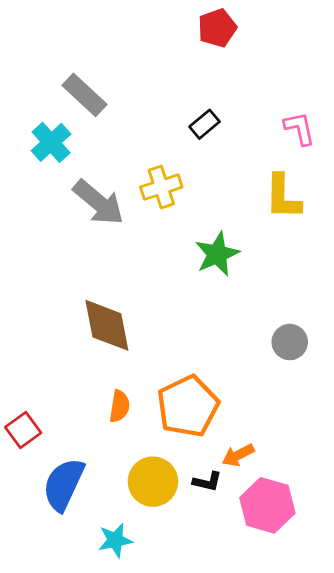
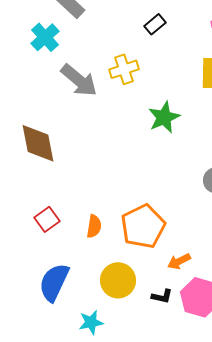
brown diamond: (107, 325) -> (38, 143), moved
red square: (23, 430) -> (47, 219), moved
black L-shape: (207, 482) -> (162, 296), moved

